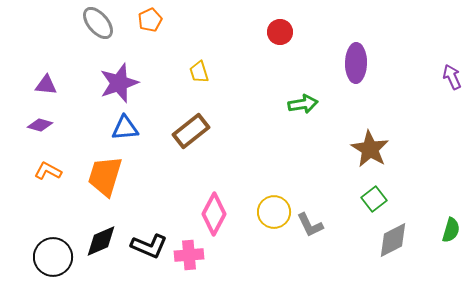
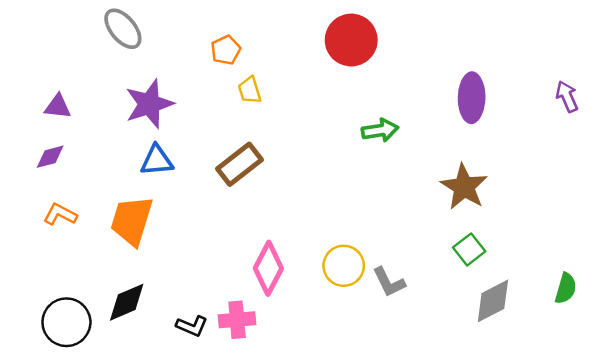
orange pentagon: (150, 20) -> (226, 50), moved
red circle: (280, 32) -> (351, 40), size x1.6
purple ellipse: (356, 63) -> (472, 98), moved
purple diamond: (40, 125) -> (50, 157), turned -30
black L-shape: (149, 246) -> (192, 326), moved, size x0.7

